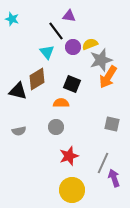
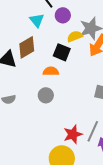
yellow semicircle: (90, 44) -> (75, 36), moved
red star: (69, 156) -> (73, 134), moved

